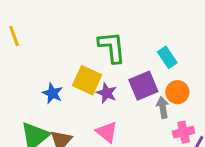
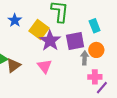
blue star: (52, 93) -> (15, 20), moved
purple star: (107, 93) -> (50, 41), size x1.5

